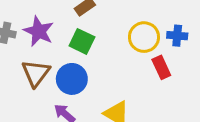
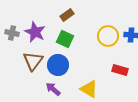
red rectangle: (161, 67) -> (120, 70), moved, turned -49

